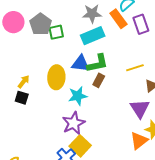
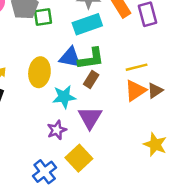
purple triangle: (140, 109) -> (90, 118), moved
purple star: (74, 123) -> (57, 130), size x0.7
orange triangle: (139, 141) -> (135, 90), moved
yellow square: (80, 146) -> (79, 158), moved

